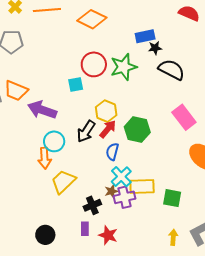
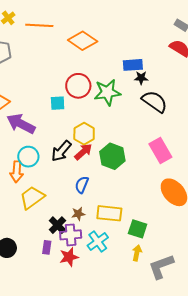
blue semicircle: (112, 152) -> (82, 185), moved
cyan cross: (121, 177) -> (98, 241), moved
purple cross: (124, 197) -> (71, 235), moved
black cross: (92, 205) -> (57, 225), turned -30
red star: (108, 235) -> (69, 257), turned 30
yellow arrow: (173, 237) -> (137, 253), moved

